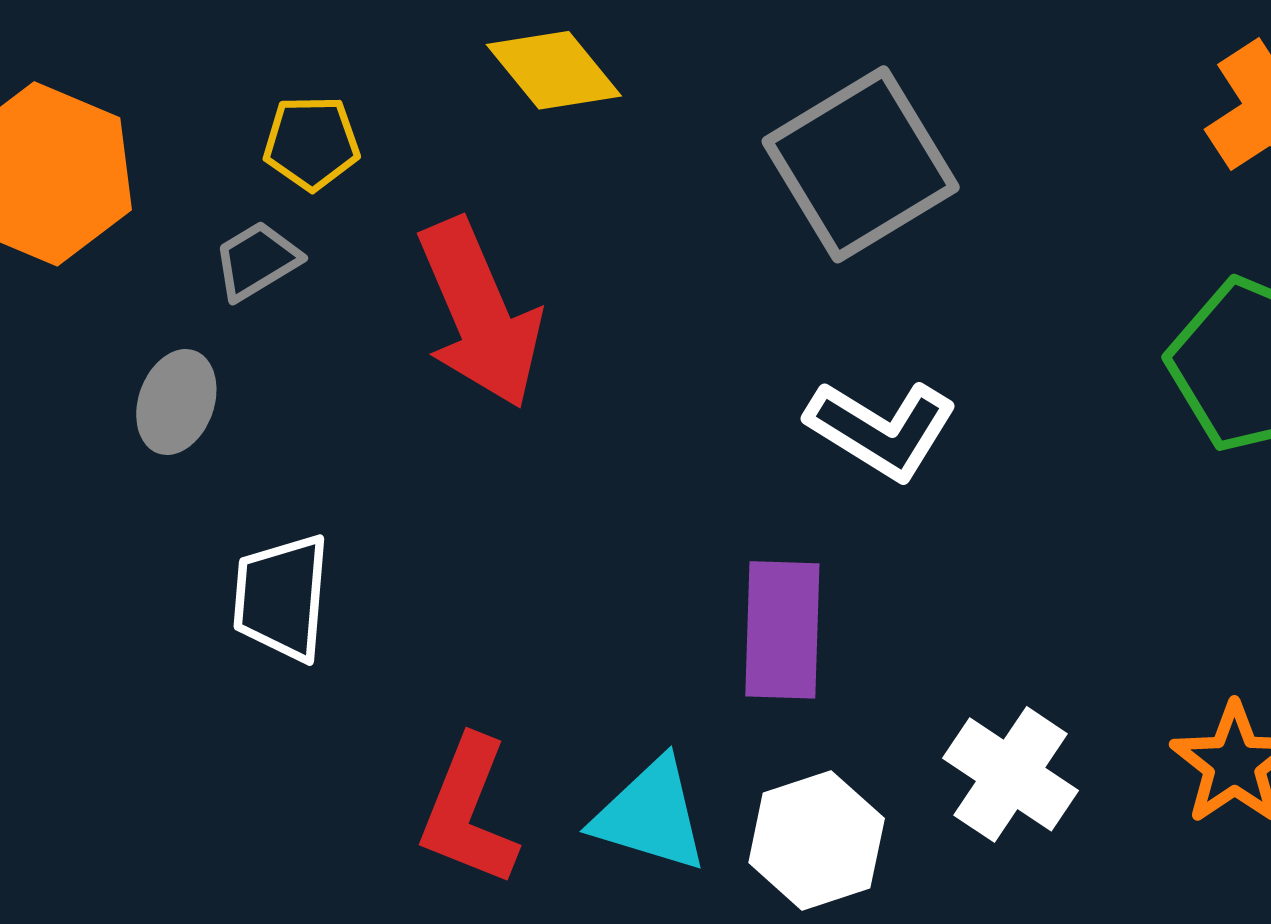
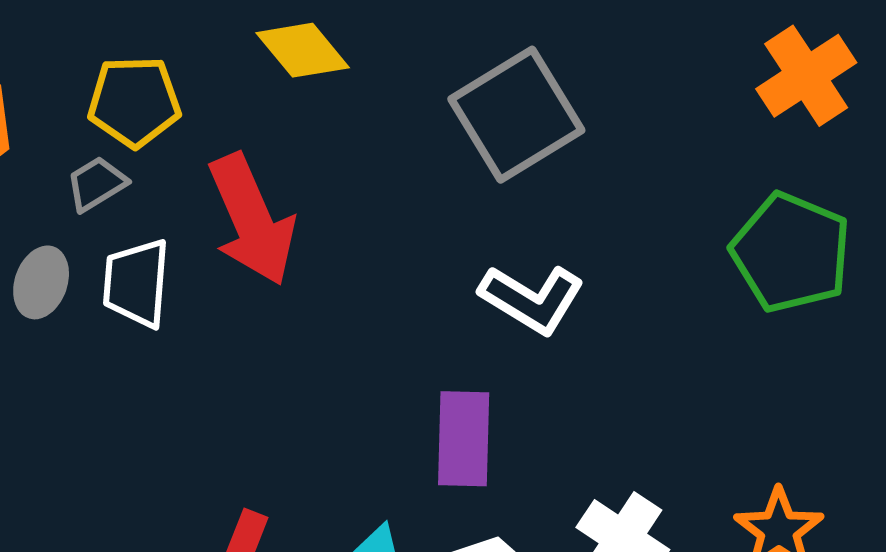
yellow pentagon: (311, 143) -> (134, 102), size x1.4
white trapezoid: (281, 597) -> (136, 283), moved

